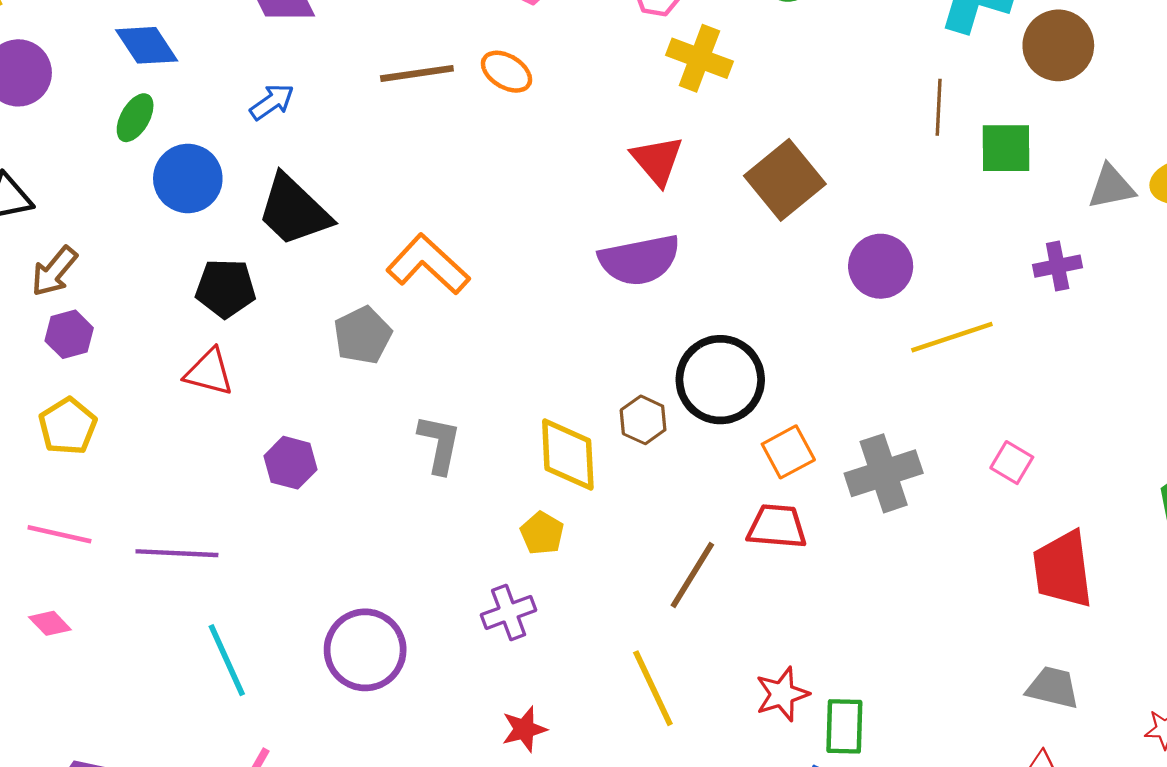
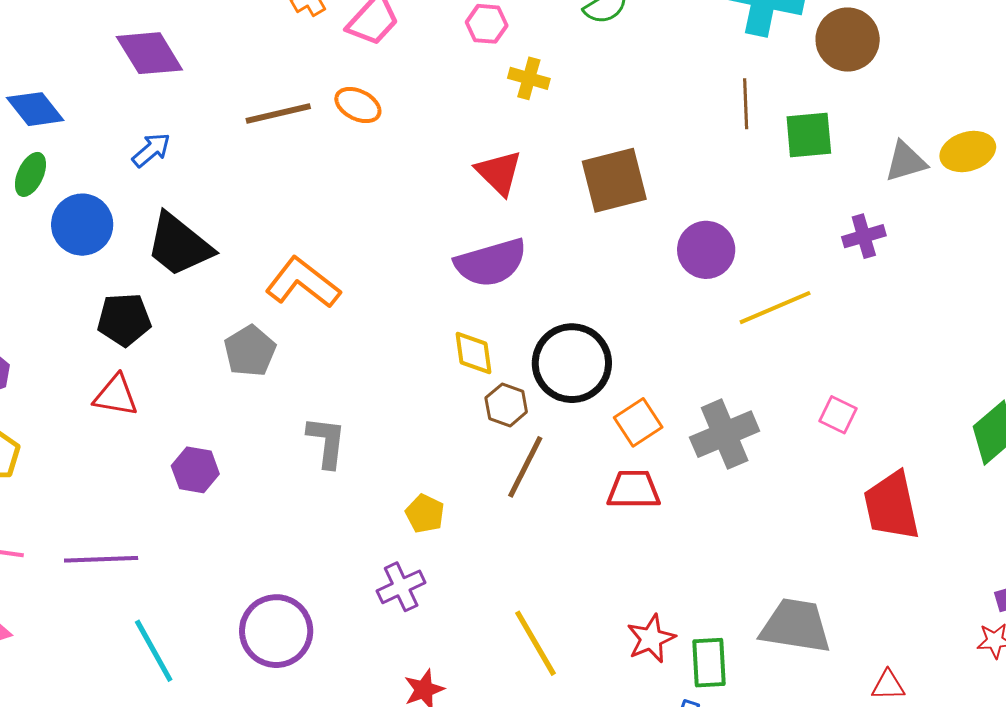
yellow cross: (699, 58) -> (529, 78), size x0.7
brown square: (785, 180) -> (614, 180), turned 30
yellow diamond: (568, 455) -> (473, 353), moved, size x0.7
brown line: (692, 575) -> (525, 467), moved
gray trapezoid: (1053, 688) -> (796, 626), moved, size x1.5

